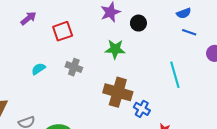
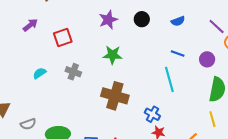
black circle: (138, 23) -> (142, 19), moved
blue line: (189, 32) -> (178, 53), moved
blue cross: (142, 109) -> (152, 114), moved

